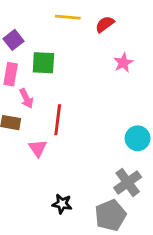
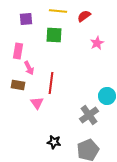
purple square: (14, 40) -> (26, 19), moved, turned 32
green square: (43, 63) -> (54, 35), moved
gray cross: (128, 182) -> (89, 115), moved

